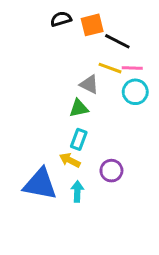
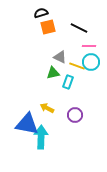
orange square: (92, 25) -> (48, 27), moved
yellow line: (110, 68) -> (77, 66), moved
cyan rectangle: (79, 139) -> (68, 82), moved
cyan arrow: (77, 191) -> (41, 137), moved, size x1.6

